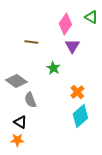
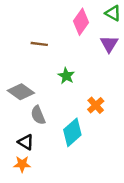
purple triangle: (72, 46) -> (109, 44), moved
cyan diamond: (80, 116) -> (72, 132), moved

